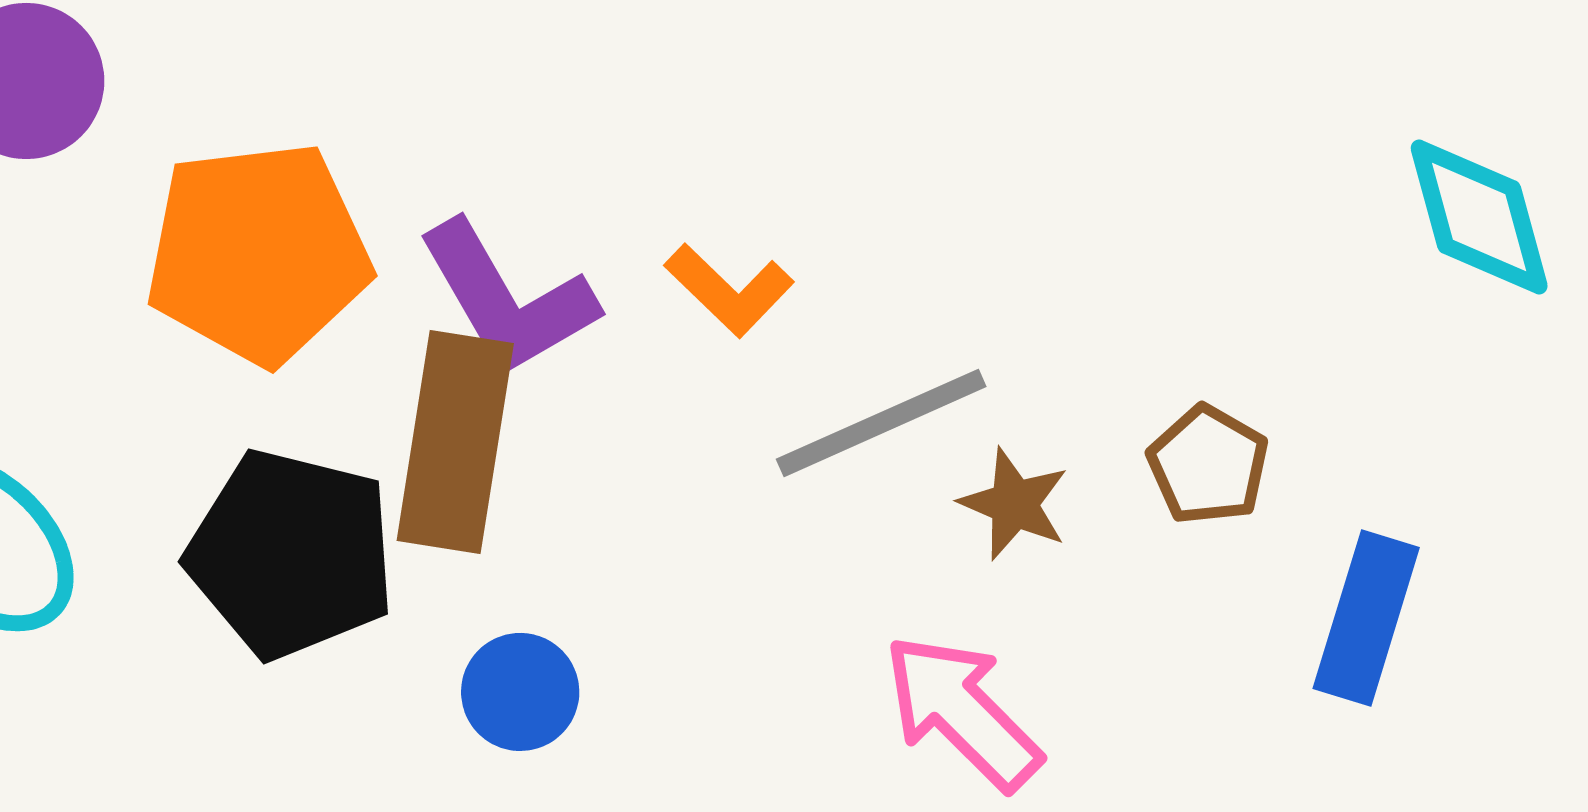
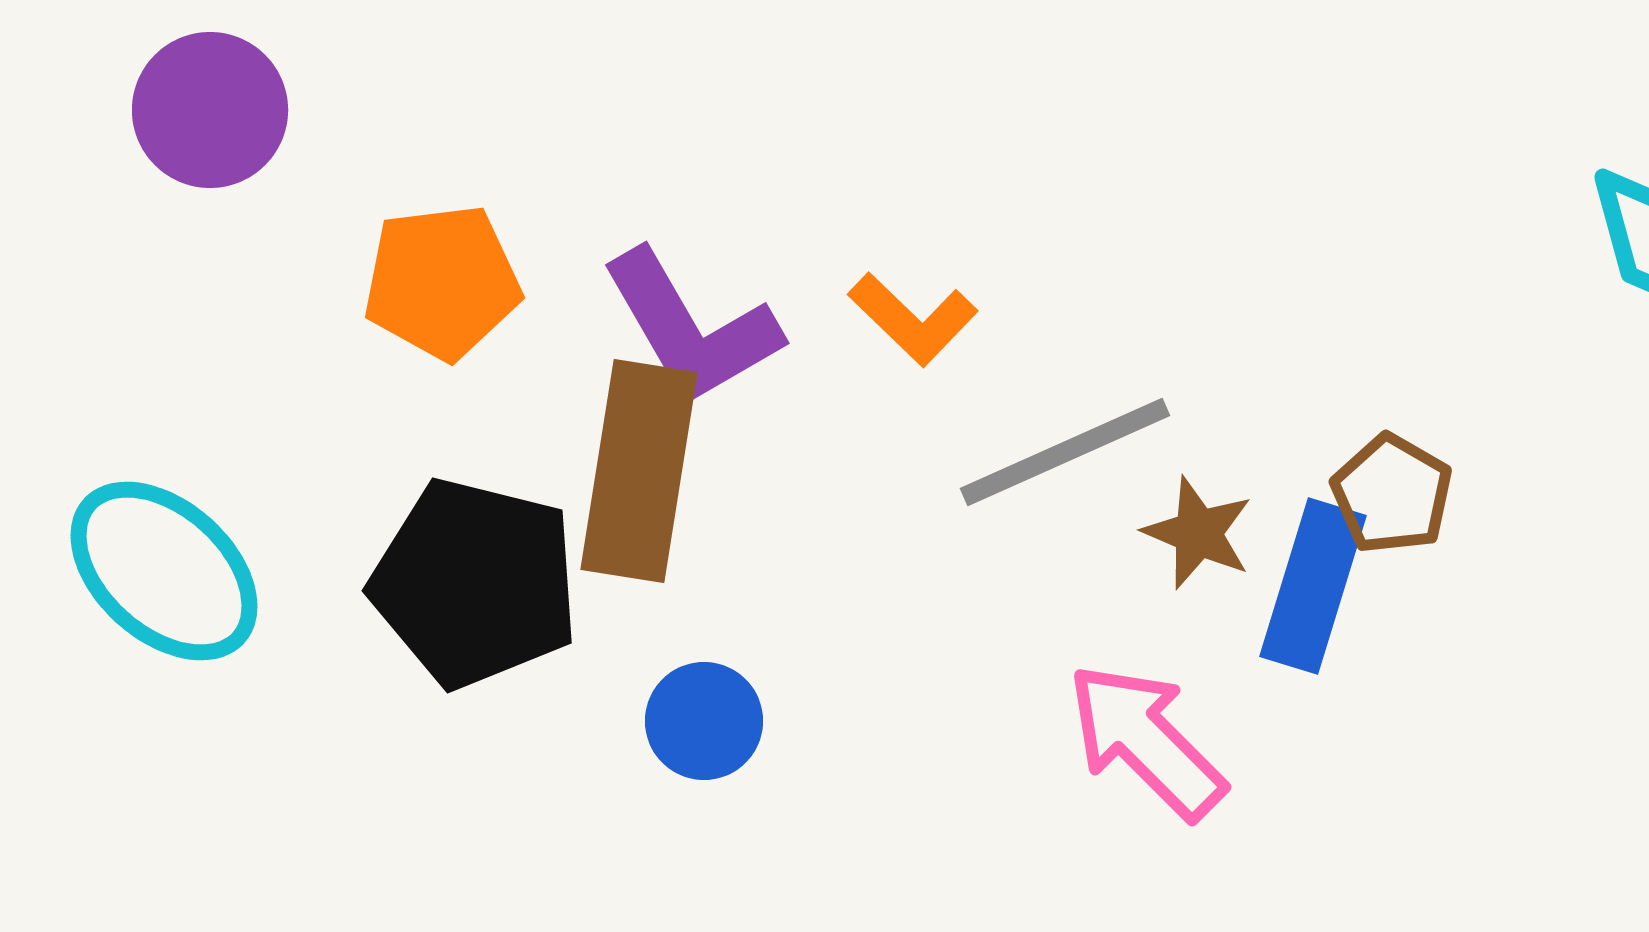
orange pentagon: (258, 253) -> (442, 282), size x0.7
blue rectangle: (1366, 618) -> (1313, 586), moved

